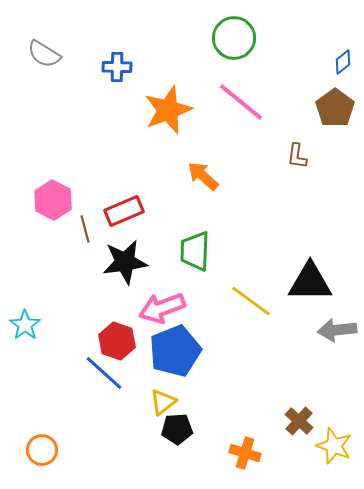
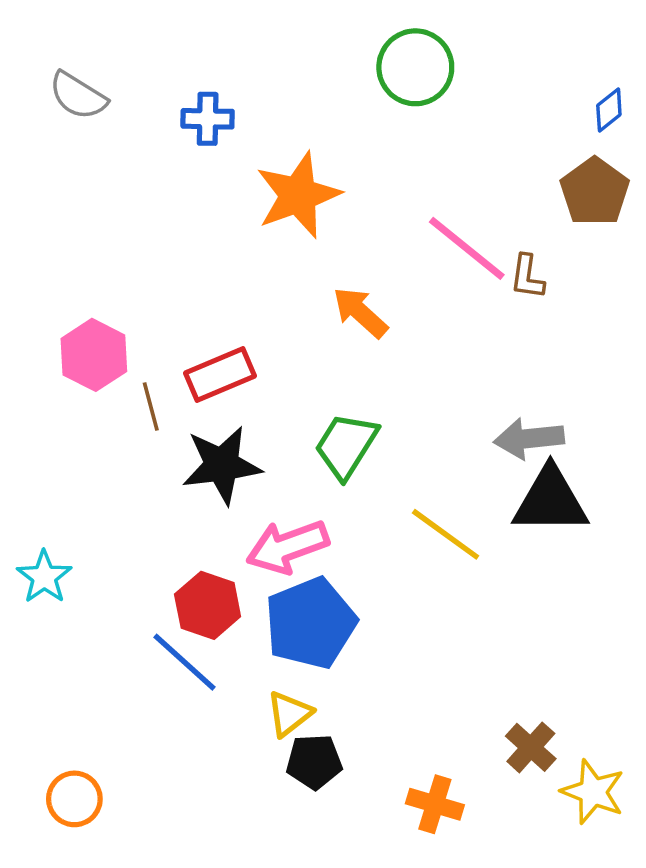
pink line: (241, 102) -> (467, 248), moved
green trapezoid: (195, 251) -> (346, 446), turned 30
gray arrow: (337, 330) -> (529, 438), moved

